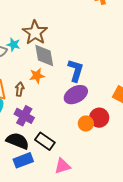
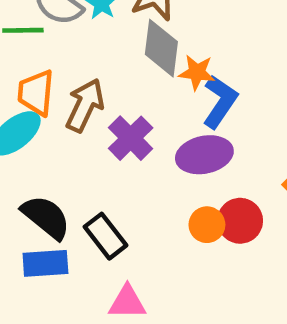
orange star: (37, 76) -> (197, 72), moved
brown arrow: (20, 89) -> (85, 105), size x1.6
purple cross: (24, 116) -> (131, 138), moved

